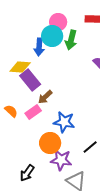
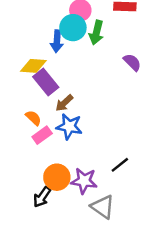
orange semicircle: (11, 111) -> (33, 118), moved
pink rectangle: (33, 112) -> (42, 135), moved
blue star: (64, 122) -> (69, 126), moved
orange circle: (50, 143) -> (57, 177), moved

